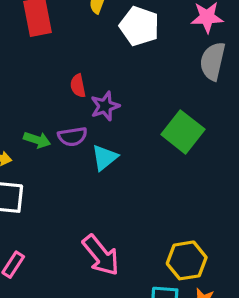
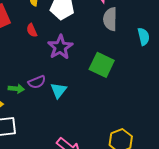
red semicircle: (78, 86) -> (32, 30), moved
purple star: (105, 106) -> (60, 47), moved, size x1.4

